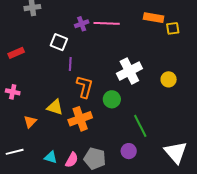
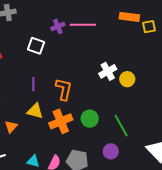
purple line: (70, 64) -> (33, 84), moved
white cross: (129, 71) -> (108, 71), size x0.7
yellow circle: (169, 79) -> (127, 79), moved
green circle: (112, 99) -> (90, 119), moved

